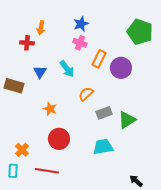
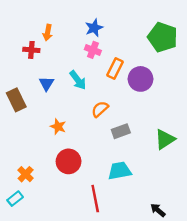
brown rectangle: (14, 86) -> (16, 100), turned 48
green triangle: (127, 120) -> (165, 139), moved
cyan rectangle: (13, 171) -> (15, 199), turned 48
red line: (47, 171) -> (95, 199), moved, turned 70

